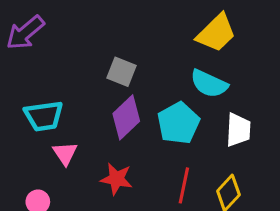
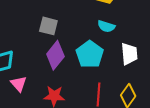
cyan semicircle: (209, 84) -> (106, 26), size x0.7

